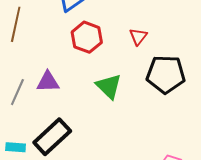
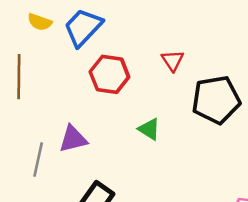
green triangle: (109, 86) -> (149, 129), size x0.7

